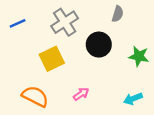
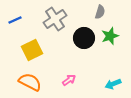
green star: (139, 56) -> (110, 36), moved, turned -30
yellow square: (52, 59) -> (32, 50), moved

